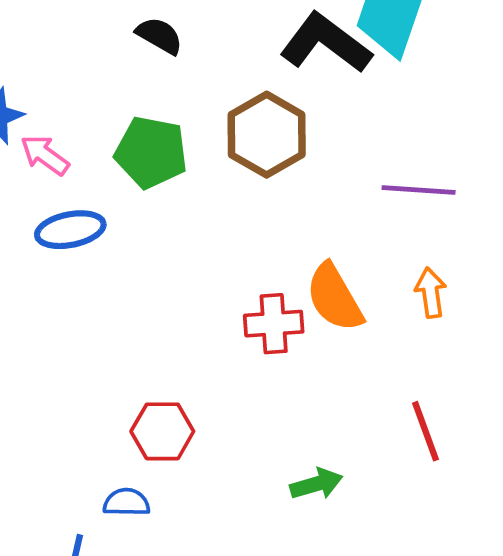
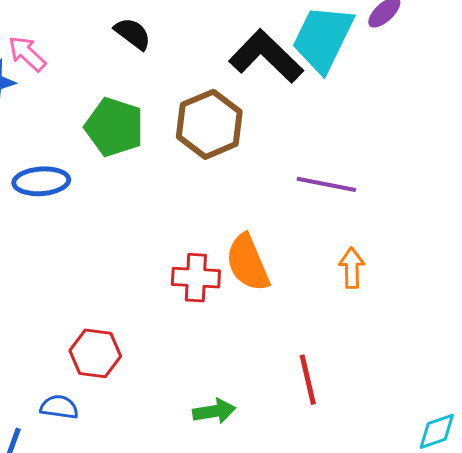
pink arrow: (45, 155) -> (27, 54), moved
orange arrow: (431, 293) -> (352, 268), moved

